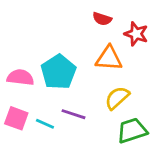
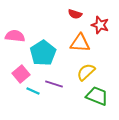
pink semicircle: (20, 77) -> (15, 36), moved
pink square: (16, 118) -> (21, 74), moved, turned 30
green trapezoid: (132, 131) -> (97, 96), turned 40

